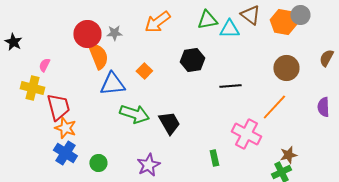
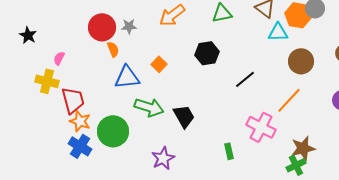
cyan triangle: (229, 29) -> (278, 32), moved
orange semicircle: (98, 56) -> (113, 49), size x0.6
black line: (230, 86) -> (245, 79), turned -35
brown star: (288, 155) -> (303, 148), size x1.4
green circle: (98, 163) -> (113, 131), moved, size x1.8

